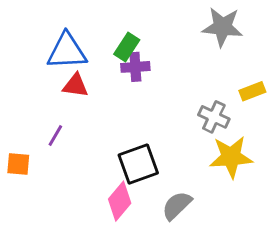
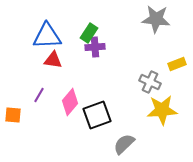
pink diamond: (120, 201) -> (70, 102), moved

